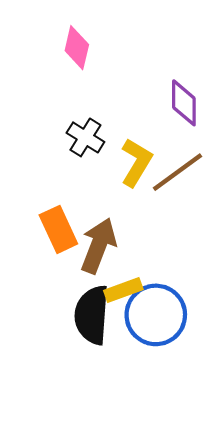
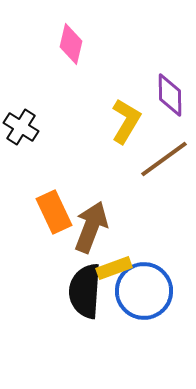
black cross: (85, 137) -> (21, 127), moved
yellow L-shape: (136, 162) -> (126, 121), moved

